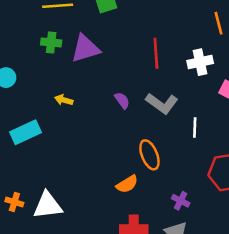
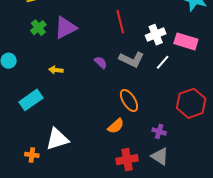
green cross: (51, 42) -> (38, 28), turned -35
white cross: (200, 62) -> (156, 35), moved
white line: (195, 127) -> (163, 62), moved, turned 49
white triangle: (48, 205) -> (57, 139), moved

